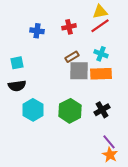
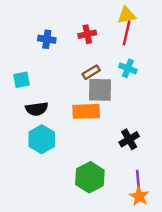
red line: (100, 26) -> (127, 33), turned -42
orange rectangle: (101, 74) -> (86, 111), moved
black semicircle: (17, 86) -> (37, 109), moved
green hexagon: (70, 111) -> (90, 177), moved
purple line: (109, 142) -> (138, 180), turned 35

